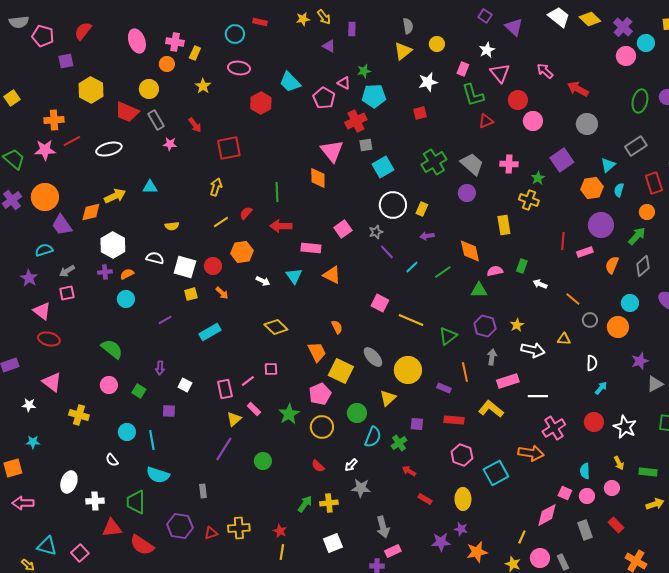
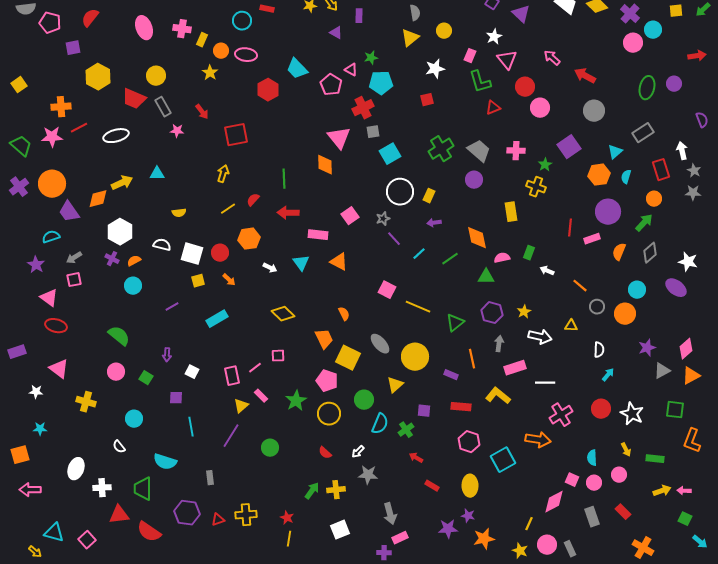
orange circle: (167, 64) -> (221, 51), moved
purple cross: (105, 272) -> (112, 259), turned 32
pink pentagon: (320, 394) -> (327, 381), turned -30
cyan line: (152, 440) -> (191, 427), moved

